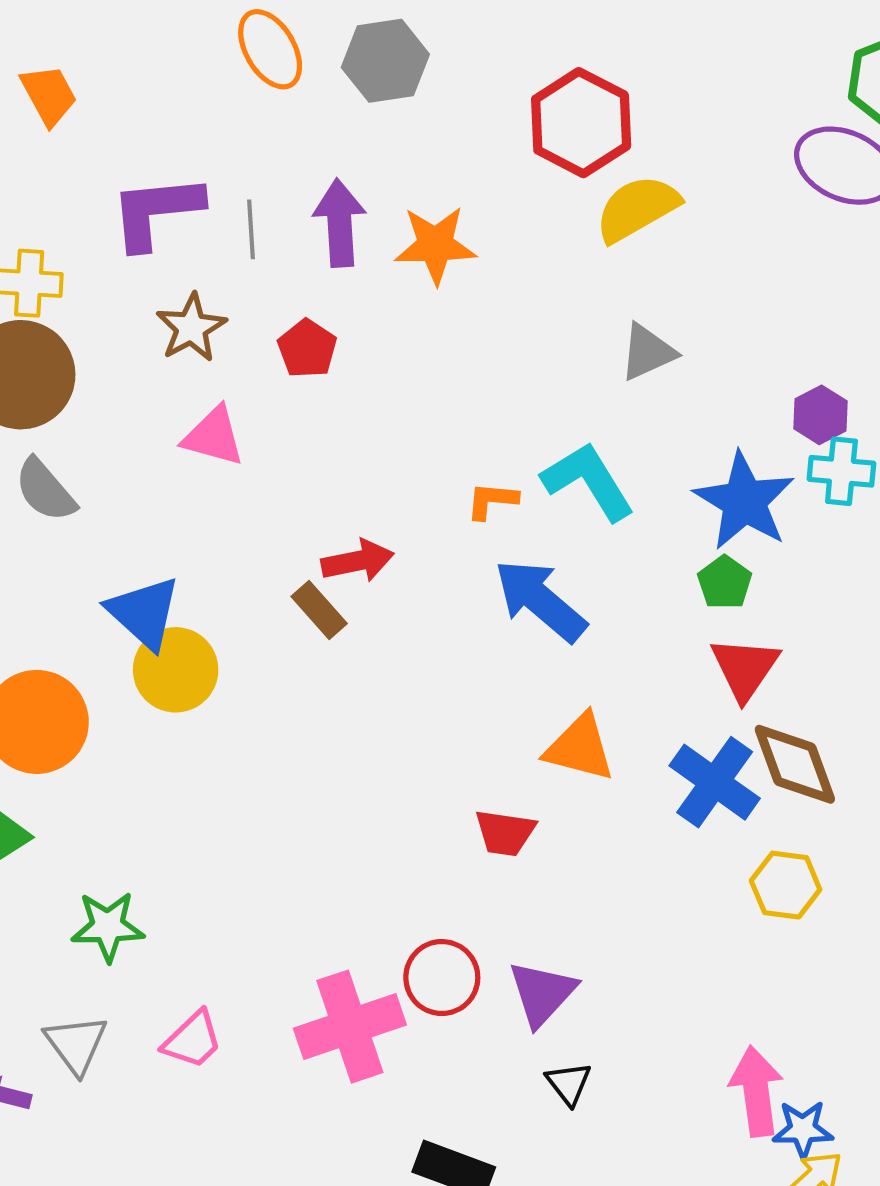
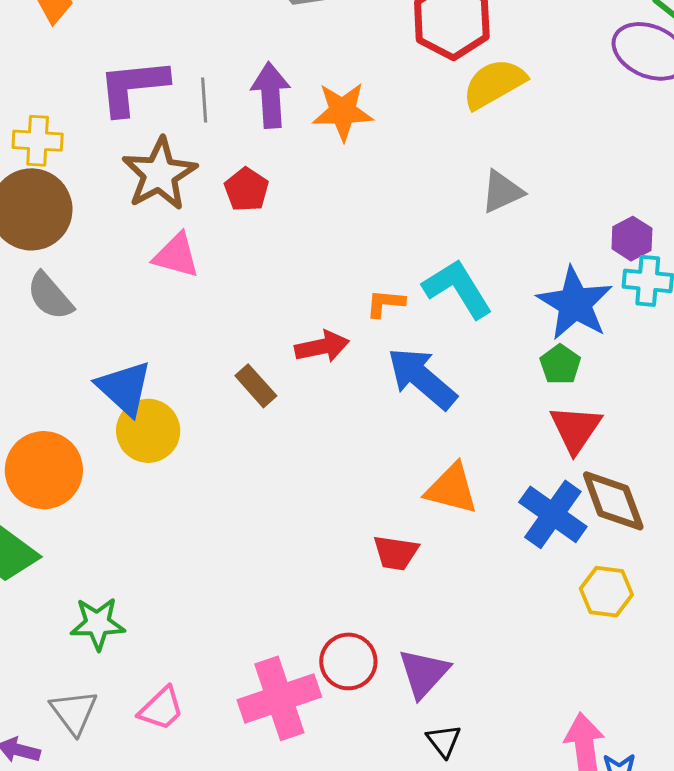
brown star: (191, 328) -> (159, 174), size x1.4
red arrow: (358, 561) -> (322, 347), moved

